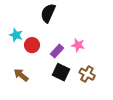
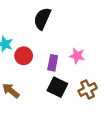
purple rectangle: (57, 51) -> (53, 63), turned -32
brown cross: (87, 74) -> (88, 89), turned 35

